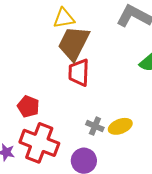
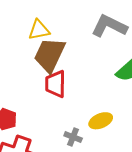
yellow ellipse: (120, 126) -> (101, 121), moved

